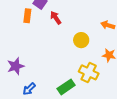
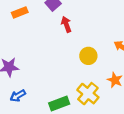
orange rectangle: (27, 16) -> (20, 12), moved, turned 48

